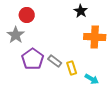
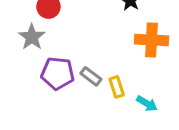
purple pentagon: (33, 59) -> (58, 73), turned -30

